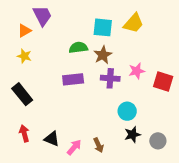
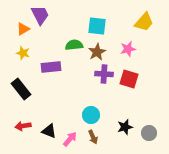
yellow trapezoid: (134, 23) -> (144, 22), moved
pink star: (137, 71) -> (128, 49), moved
purple rectangle: (73, 79) -> (51, 67), moved
red square: (163, 82) -> (129, 79), moved
cyan circle: (127, 111) -> (91, 115), moved
red arrow: (24, 133) -> (23, 126), turned -84

